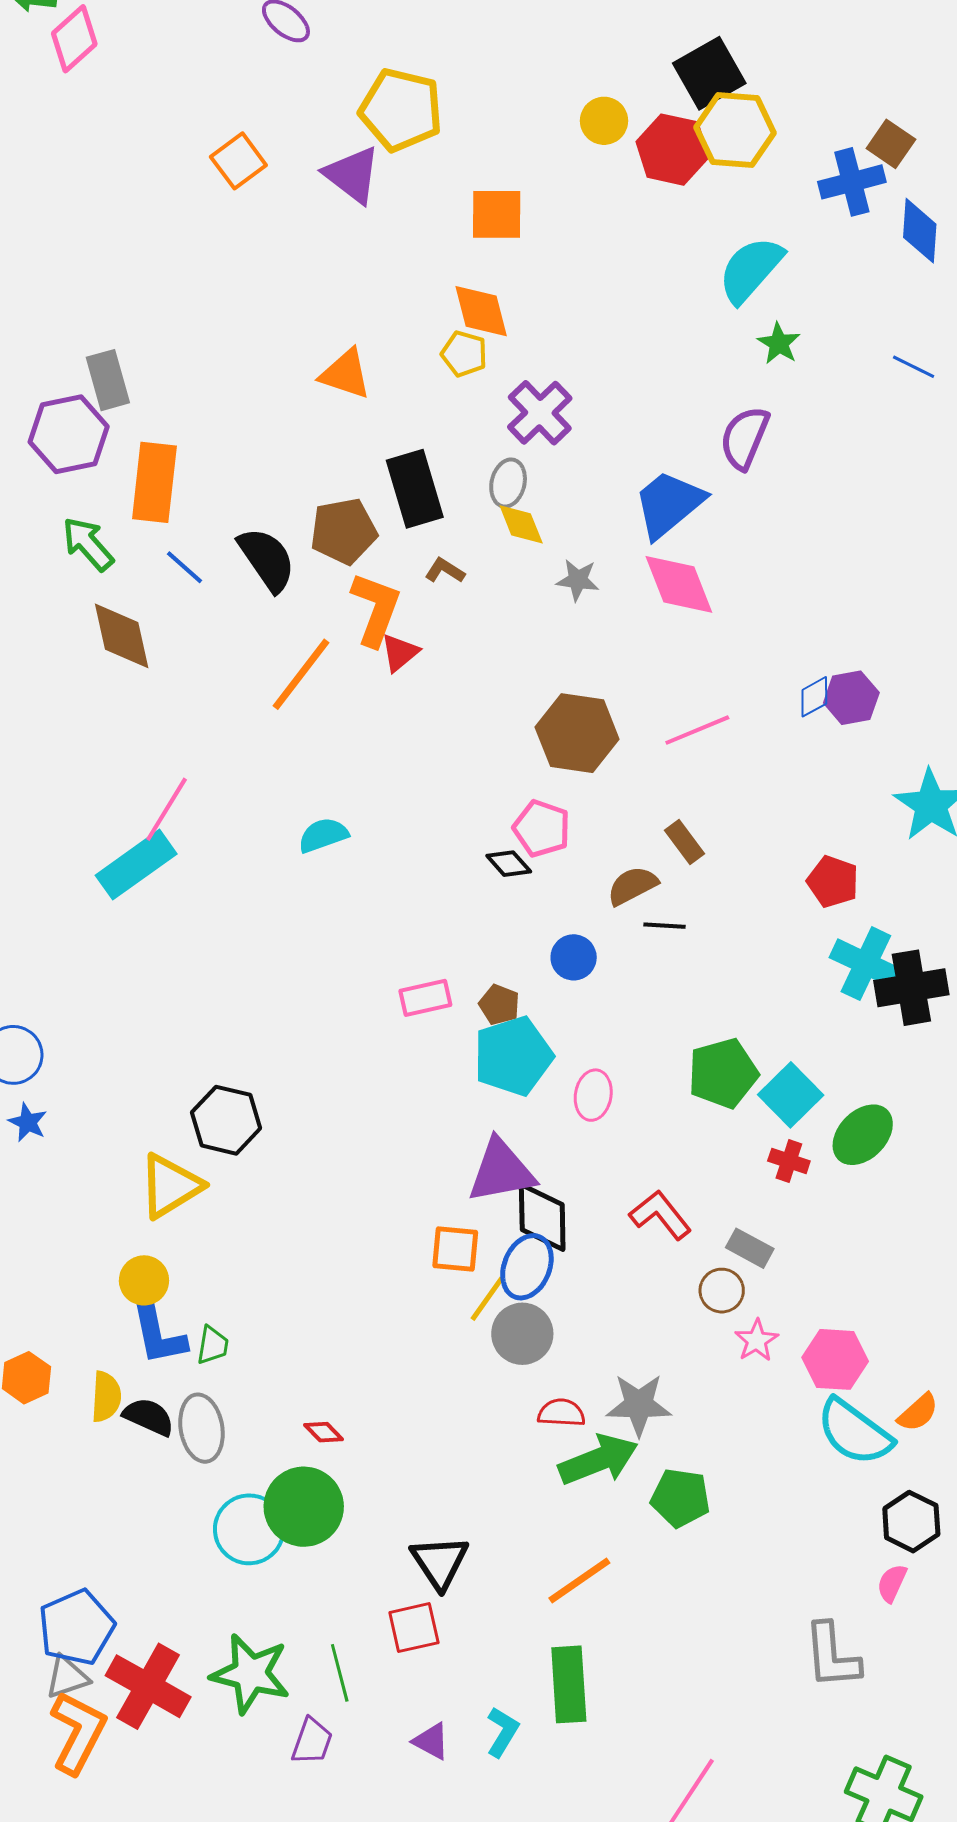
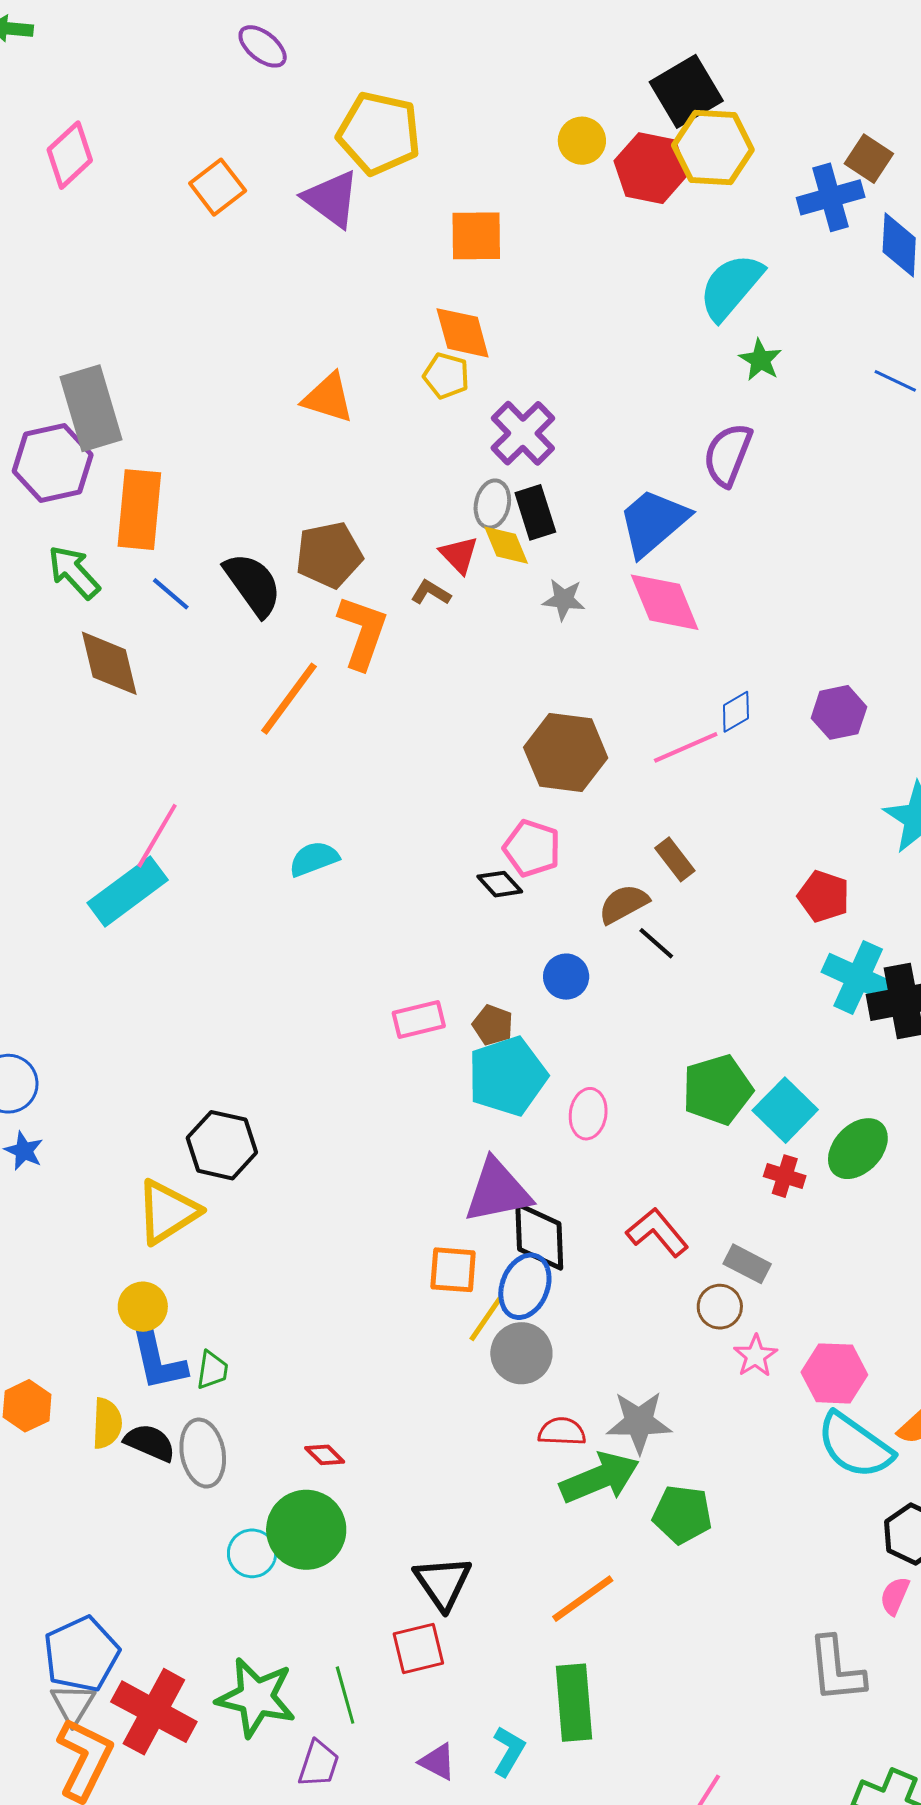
pink diamond: (74, 39) -> (70, 155), moved
gray rectangle: (108, 380) -> (91, 408), size x1.4
black rectangle: (415, 489) -> (535, 512), moved, size x0.7
red triangle: (400, 653) -> (459, 555), moved, turned -33
blue diamond: (814, 697) -> (736, 712), moved
black line: (664, 926) -> (656, 943), turned 39
cyan circle: (249, 1529) -> (252, 1553), size x0.7
gray triangle: (67, 1677) -> (73, 1704), turned -39

